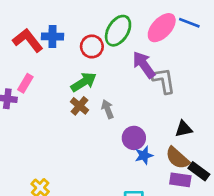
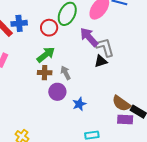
brown cross: (79, 106) -> (45, 73), turned -32
black triangle: (184, 129) -> (101, 61), moved
purple circle: (134, 138) -> (57, 92), moved
blue star: (144, 155) -> (79, 104), moved

